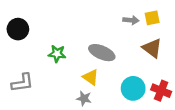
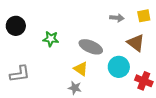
yellow square: (152, 18) -> (144, 16), moved
green star: (57, 54) -> (51, 39), moved
cyan circle: (133, 88) -> (119, 67), moved

